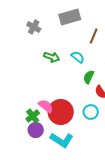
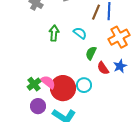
green arrow: (52, 57) -> (54, 33), turned -105
cyan circle: (91, 112) -> (84, 85), moved
green cross: (33, 116) -> (34, 84), moved

